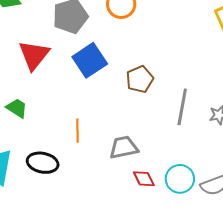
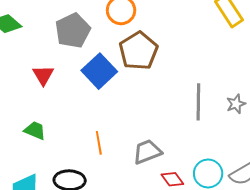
red triangle: (34, 55) -> (43, 75), size x0.7
brown pentagon: (140, 79) -> (138, 51), moved, size x1.4

